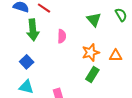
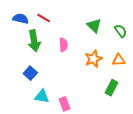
green semicircle: (121, 15) -> (121, 31), moved
green rectangle: (92, 74) -> (111, 88), moved
cyan triangle: (26, 87) -> (42, 96), moved

